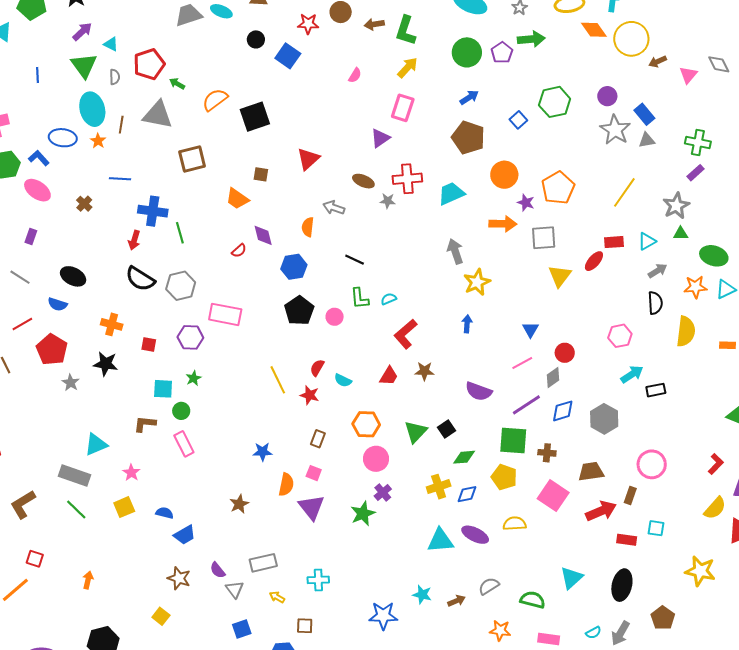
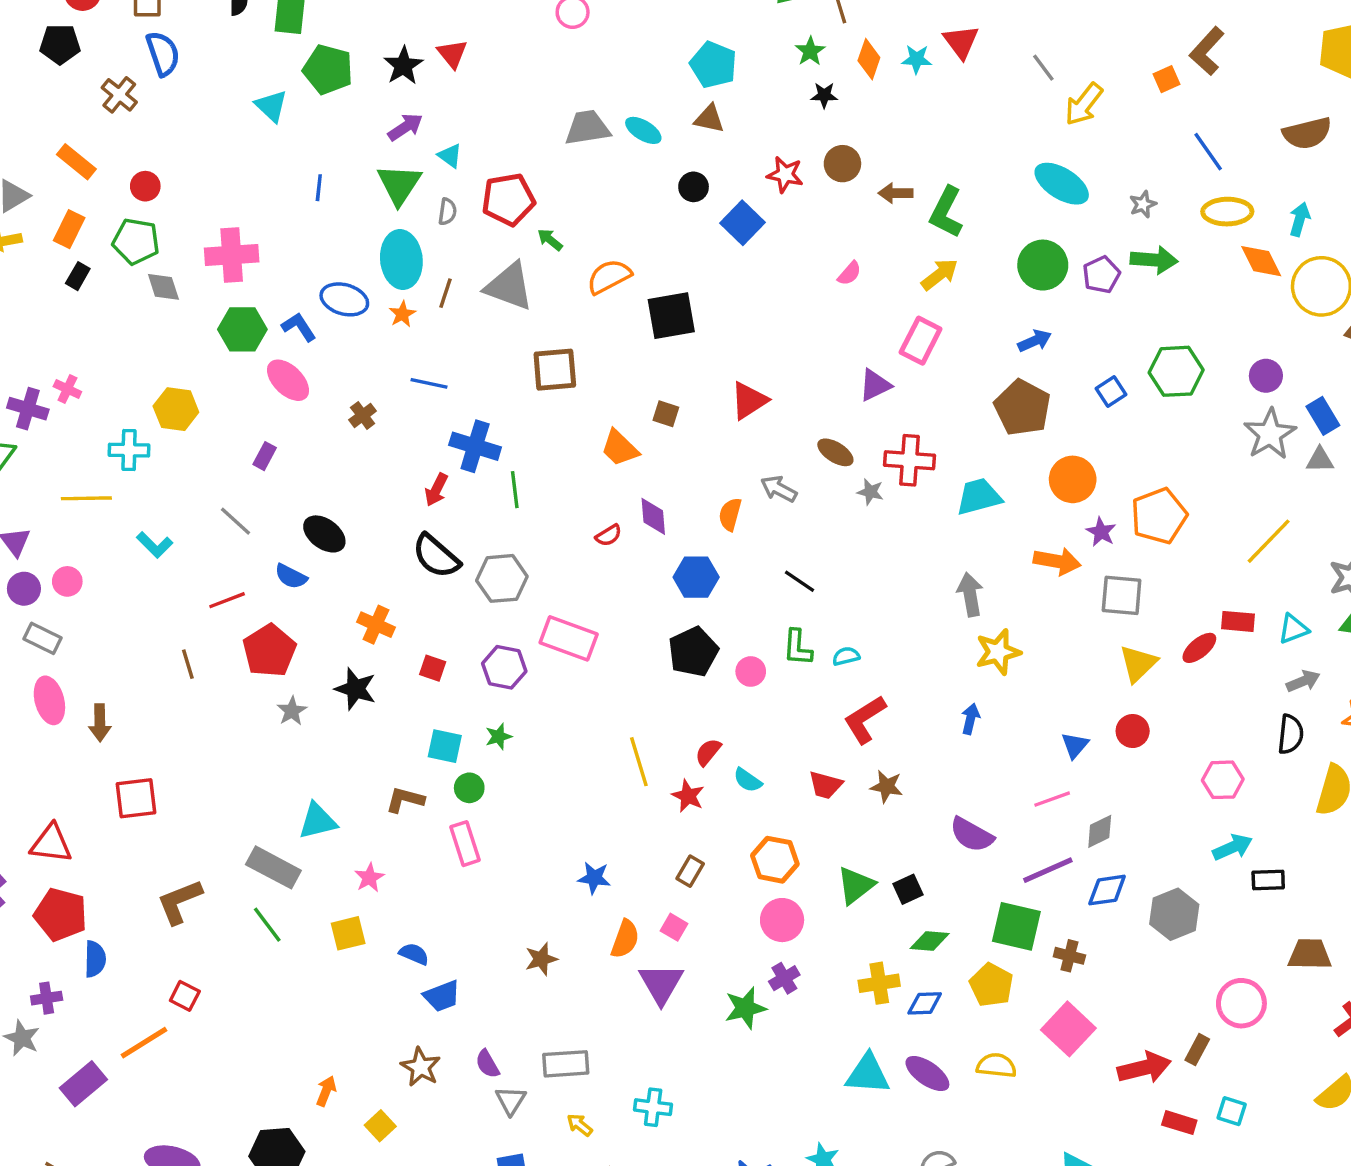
red circle: (565, 353) -> (1133, 731), moved
red trapezoid: (389, 376) -> (825, 785), turned 65
brown trapezoid: (591, 472) -> (1310, 954), moved
orange arrow: (88, 580) -> (326, 1091), moved

